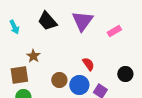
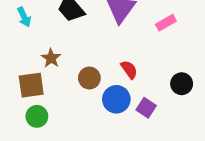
brown circle: (59, 80) -> (89, 78), moved

